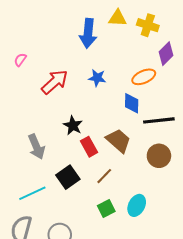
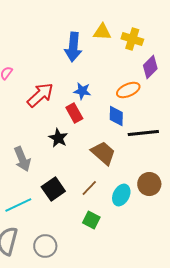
red rectangle: (89, 147) -> (74, 113), moved
brown circle: (159, 156) -> (149, 184), moved
cyan ellipse: (137, 205) -> (121, 195), moved
green square: (106, 208) -> (91, 220), turned -36

